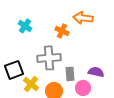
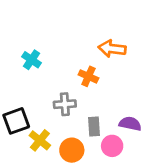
orange cross: (62, 31) -> (88, 76), moved
gray cross: (49, 58) -> (65, 104), size x0.7

